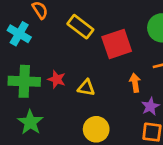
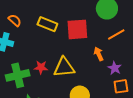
red square: (117, 44) -> (77, 29), turned 30
yellow triangle: (86, 88) -> (64, 67), size x1.6

